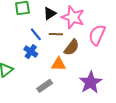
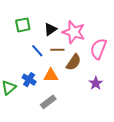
blue cross: (31, 52) -> (29, 80), moved
orange triangle: (58, 64) -> (51, 75), moved
purple star: (91, 82) -> (96, 83), moved, size x0.6

